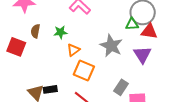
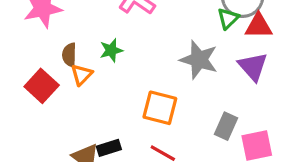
green triangle: (132, 24) -> (228, 18), turned -32
red square: (16, 47) -> (42, 86), turned 30
orange triangle: (73, 50) -> (82, 75), moved

